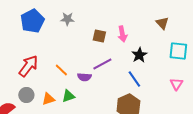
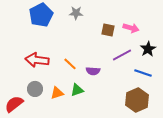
pink arrow: (122, 34) -> (131, 28), turned -63
purple line: (102, 64) -> (122, 55), moved
red arrow: (28, 66) -> (37, 60), turned -120
blue line: (134, 79) -> (143, 73), turned -36

